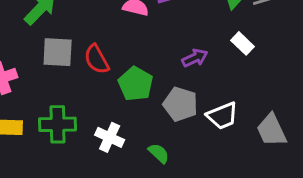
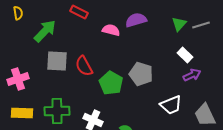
purple arrow: (195, 58) -> (192, 75), moved
gray pentagon: (180, 104) -> (141, 74), moved

